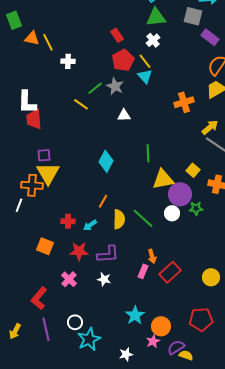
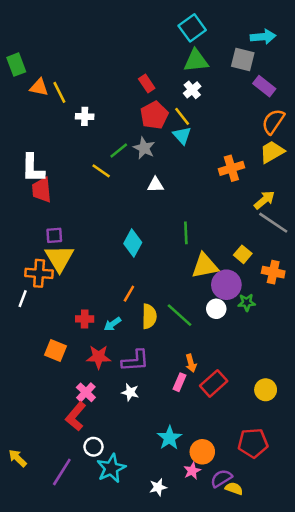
red L-shape: (39, 298) -> (76, 416), moved
purple line: (46, 329) -> (62, 472), moved, turned 45
yellow arrow: (15, 331) -> (18, 458), turned 105

